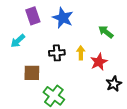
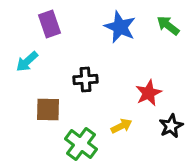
blue star: (63, 18) -> (120, 27), moved
green arrow: (106, 32) -> (168, 25), moved
yellow arrow: (81, 53) -> (121, 126), moved, turned 64

